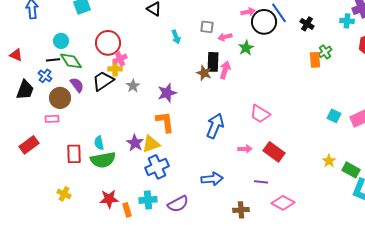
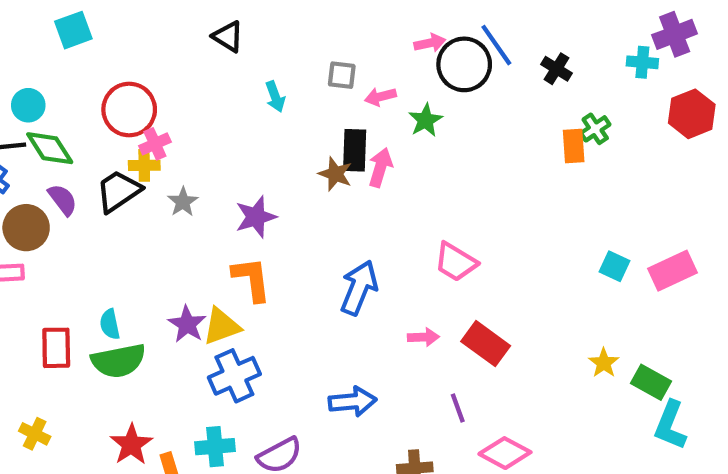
purple line: (261, 182) -> (458, 408), turned 64
red star: (109, 199) -> (131, 445), turned -30

